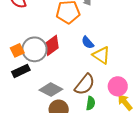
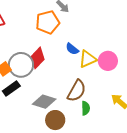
yellow triangle: (101, 55) -> (88, 59), turned -48
pink circle: (118, 86) -> (108, 61), moved

